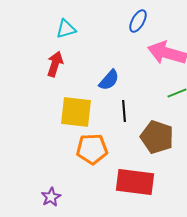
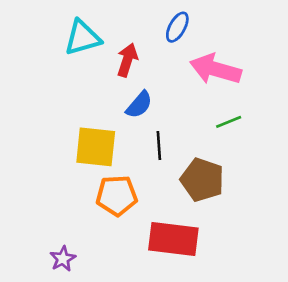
cyan triangle: (66, 29) -> (83, 38), size x1.4
red arrow: (55, 64) -> (127, 60), moved

